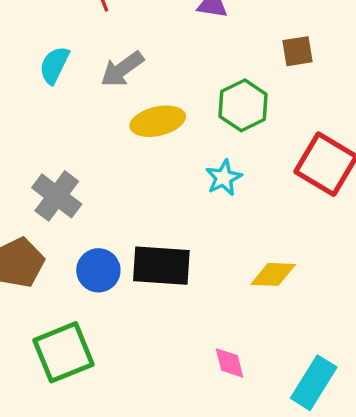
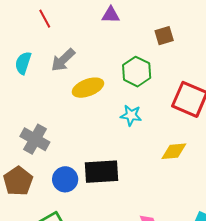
cyan star: (224, 178) -> (131, 115), turned -30
yellow diamond: (273, 274) -> (174, 151), moved

